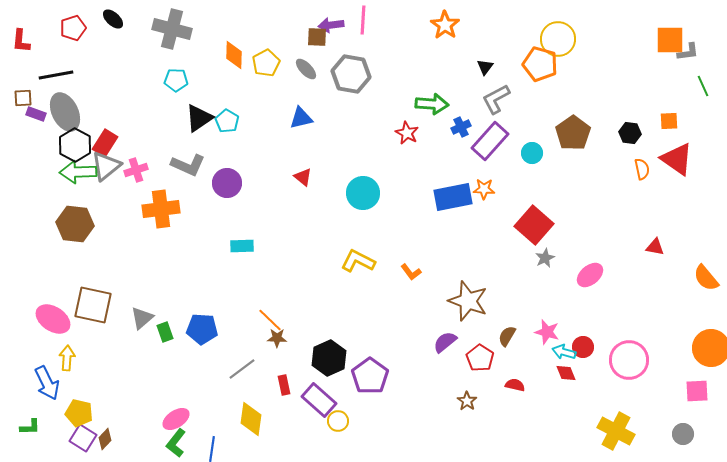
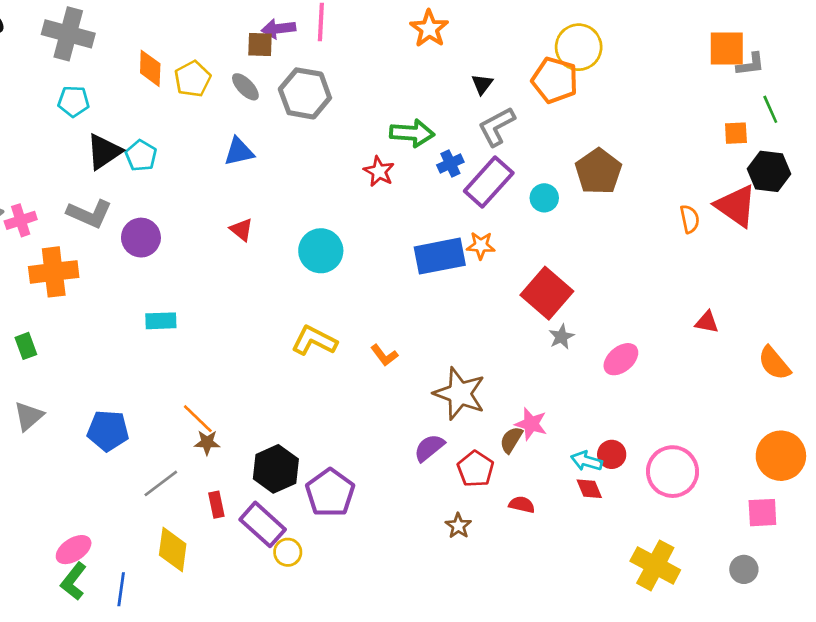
orange square: (669, 121) -> (736, 133), moved
black hexagon: (630, 133) -> (769, 171), moved, size x1.4
green rectangle: (165, 332) -> (26, 346), moved
pink star: (547, 332) -> (531, 424), moved

